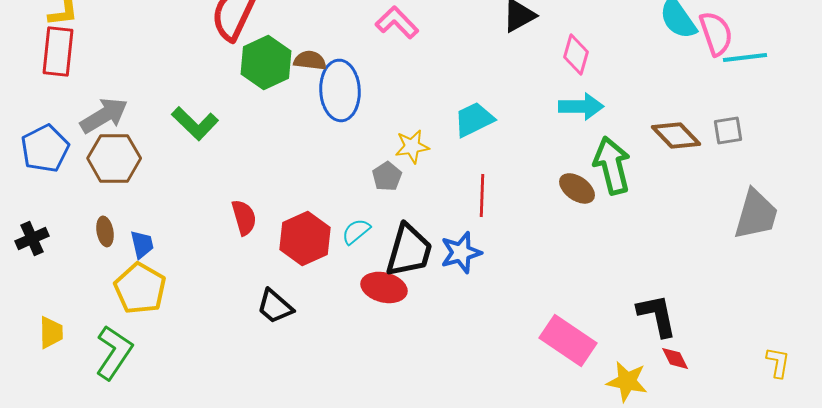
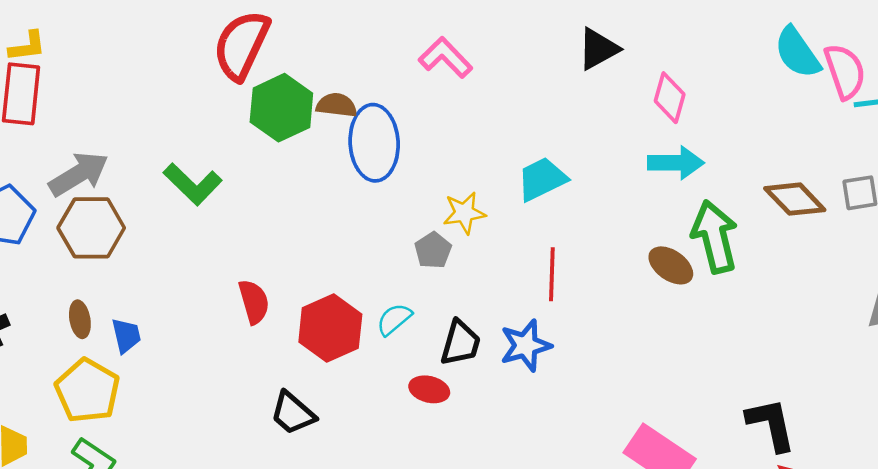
black trapezoid: (409, 250) -> (461, 343), size x0.7
red ellipse: (384, 287) -> (429, 389), size x0.7
yellow pentagon: (140, 288) -> (87, 391), moved

